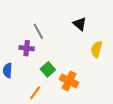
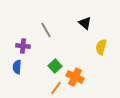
purple cross: (27, 48) -> (23, 46), moved
orange line: (35, 93) -> (56, 88), moved

